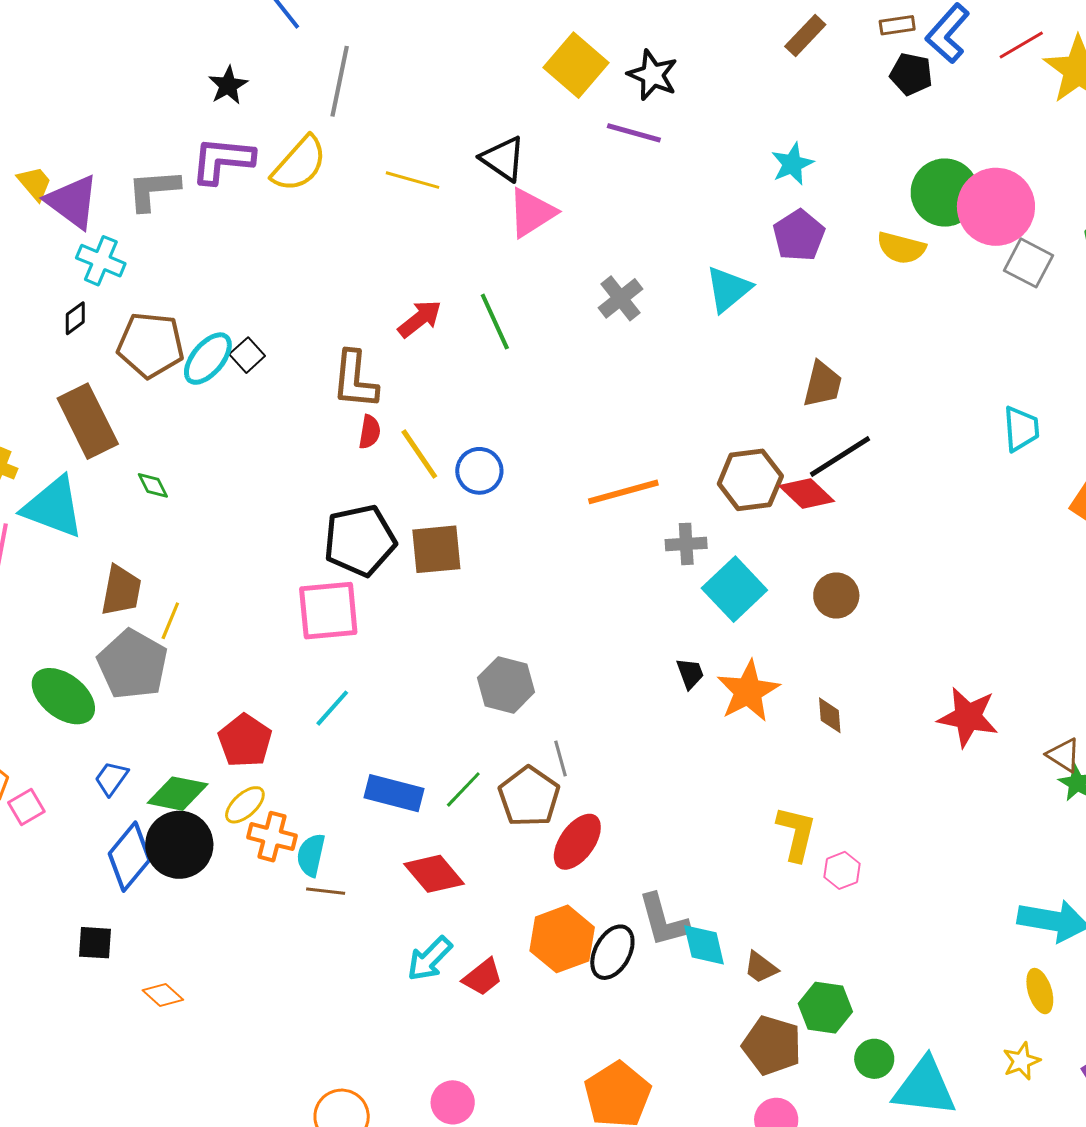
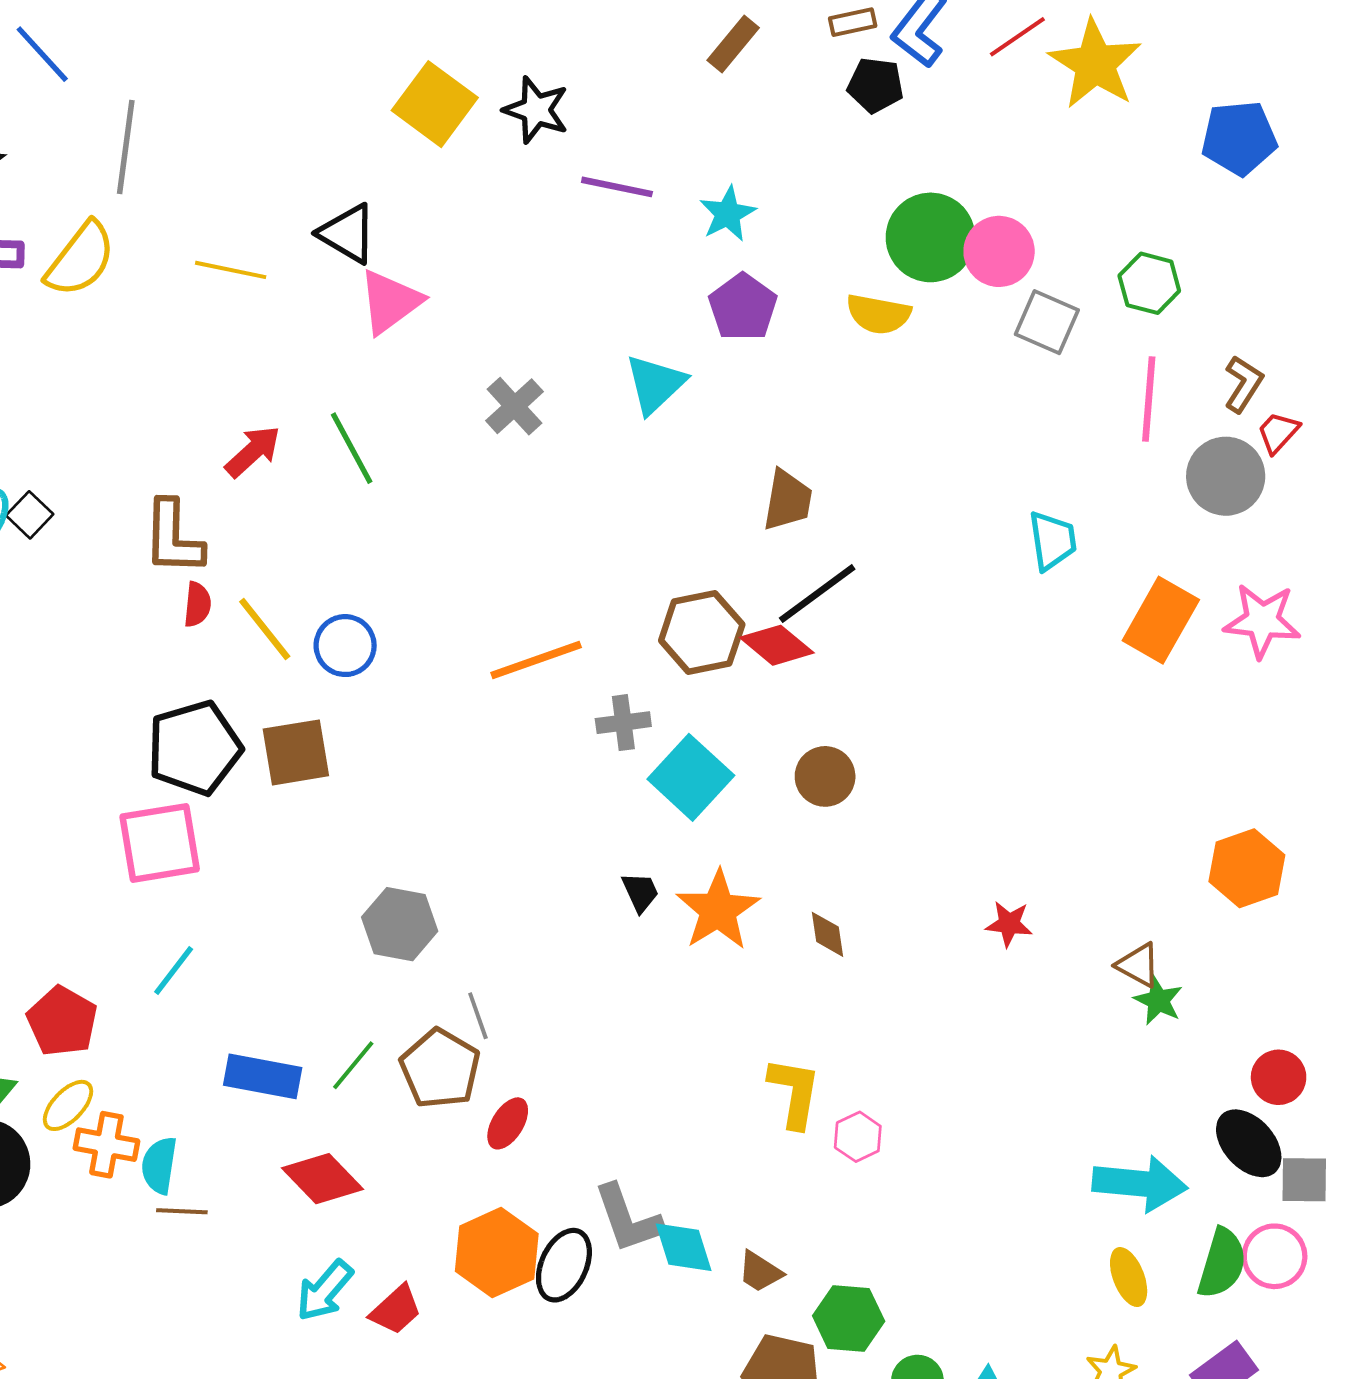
purple line: (634, 133) -> (617, 187), moved
pink circle: (996, 207) -> (999, 251), size x0.7
red star: (968, 717) -> (1009, 924), size x0.6
red ellipse: (577, 842) -> (508, 1123), size x0.7

